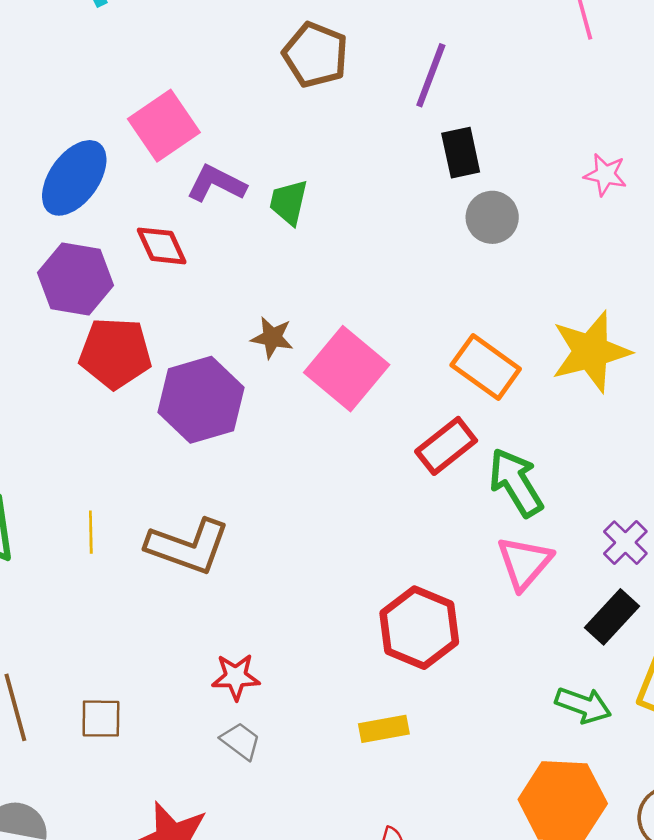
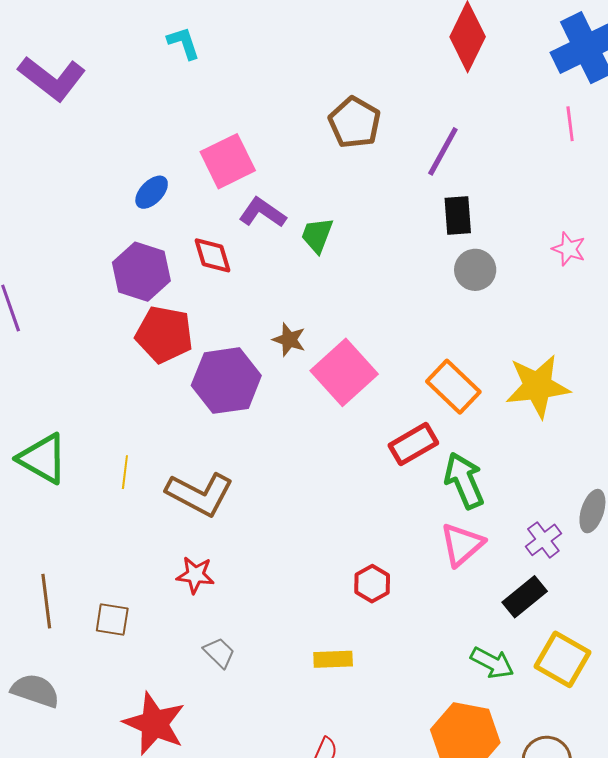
blue ellipse: (74, 178) -> (152, 192), size x0.6
red hexagon: (419, 628) -> (372, 584), size x0.6
red star: (236, 677) -> (195, 575), moved

